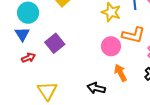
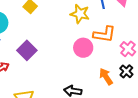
orange arrow: (120, 73) -> (106, 77), moved

